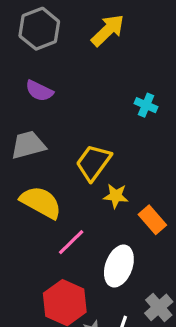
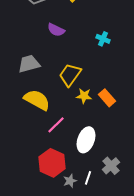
purple semicircle: (39, 91) -> (56, 30), moved
orange rectangle: (152, 220) -> (107, 98), moved

